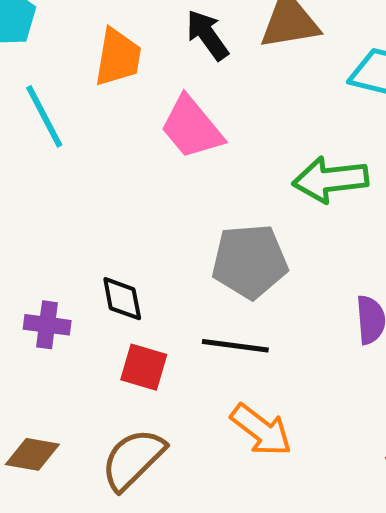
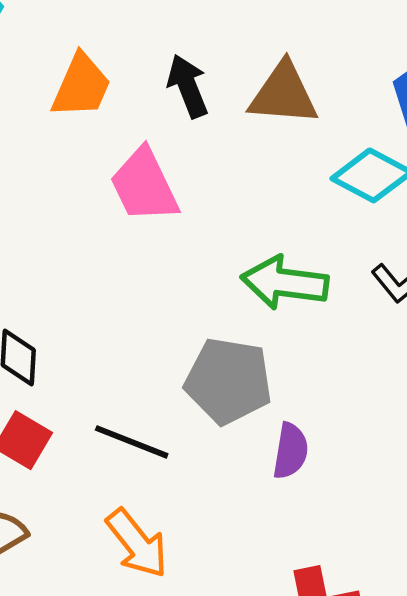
gray pentagon: (250, 261) -> (228, 381), moved

